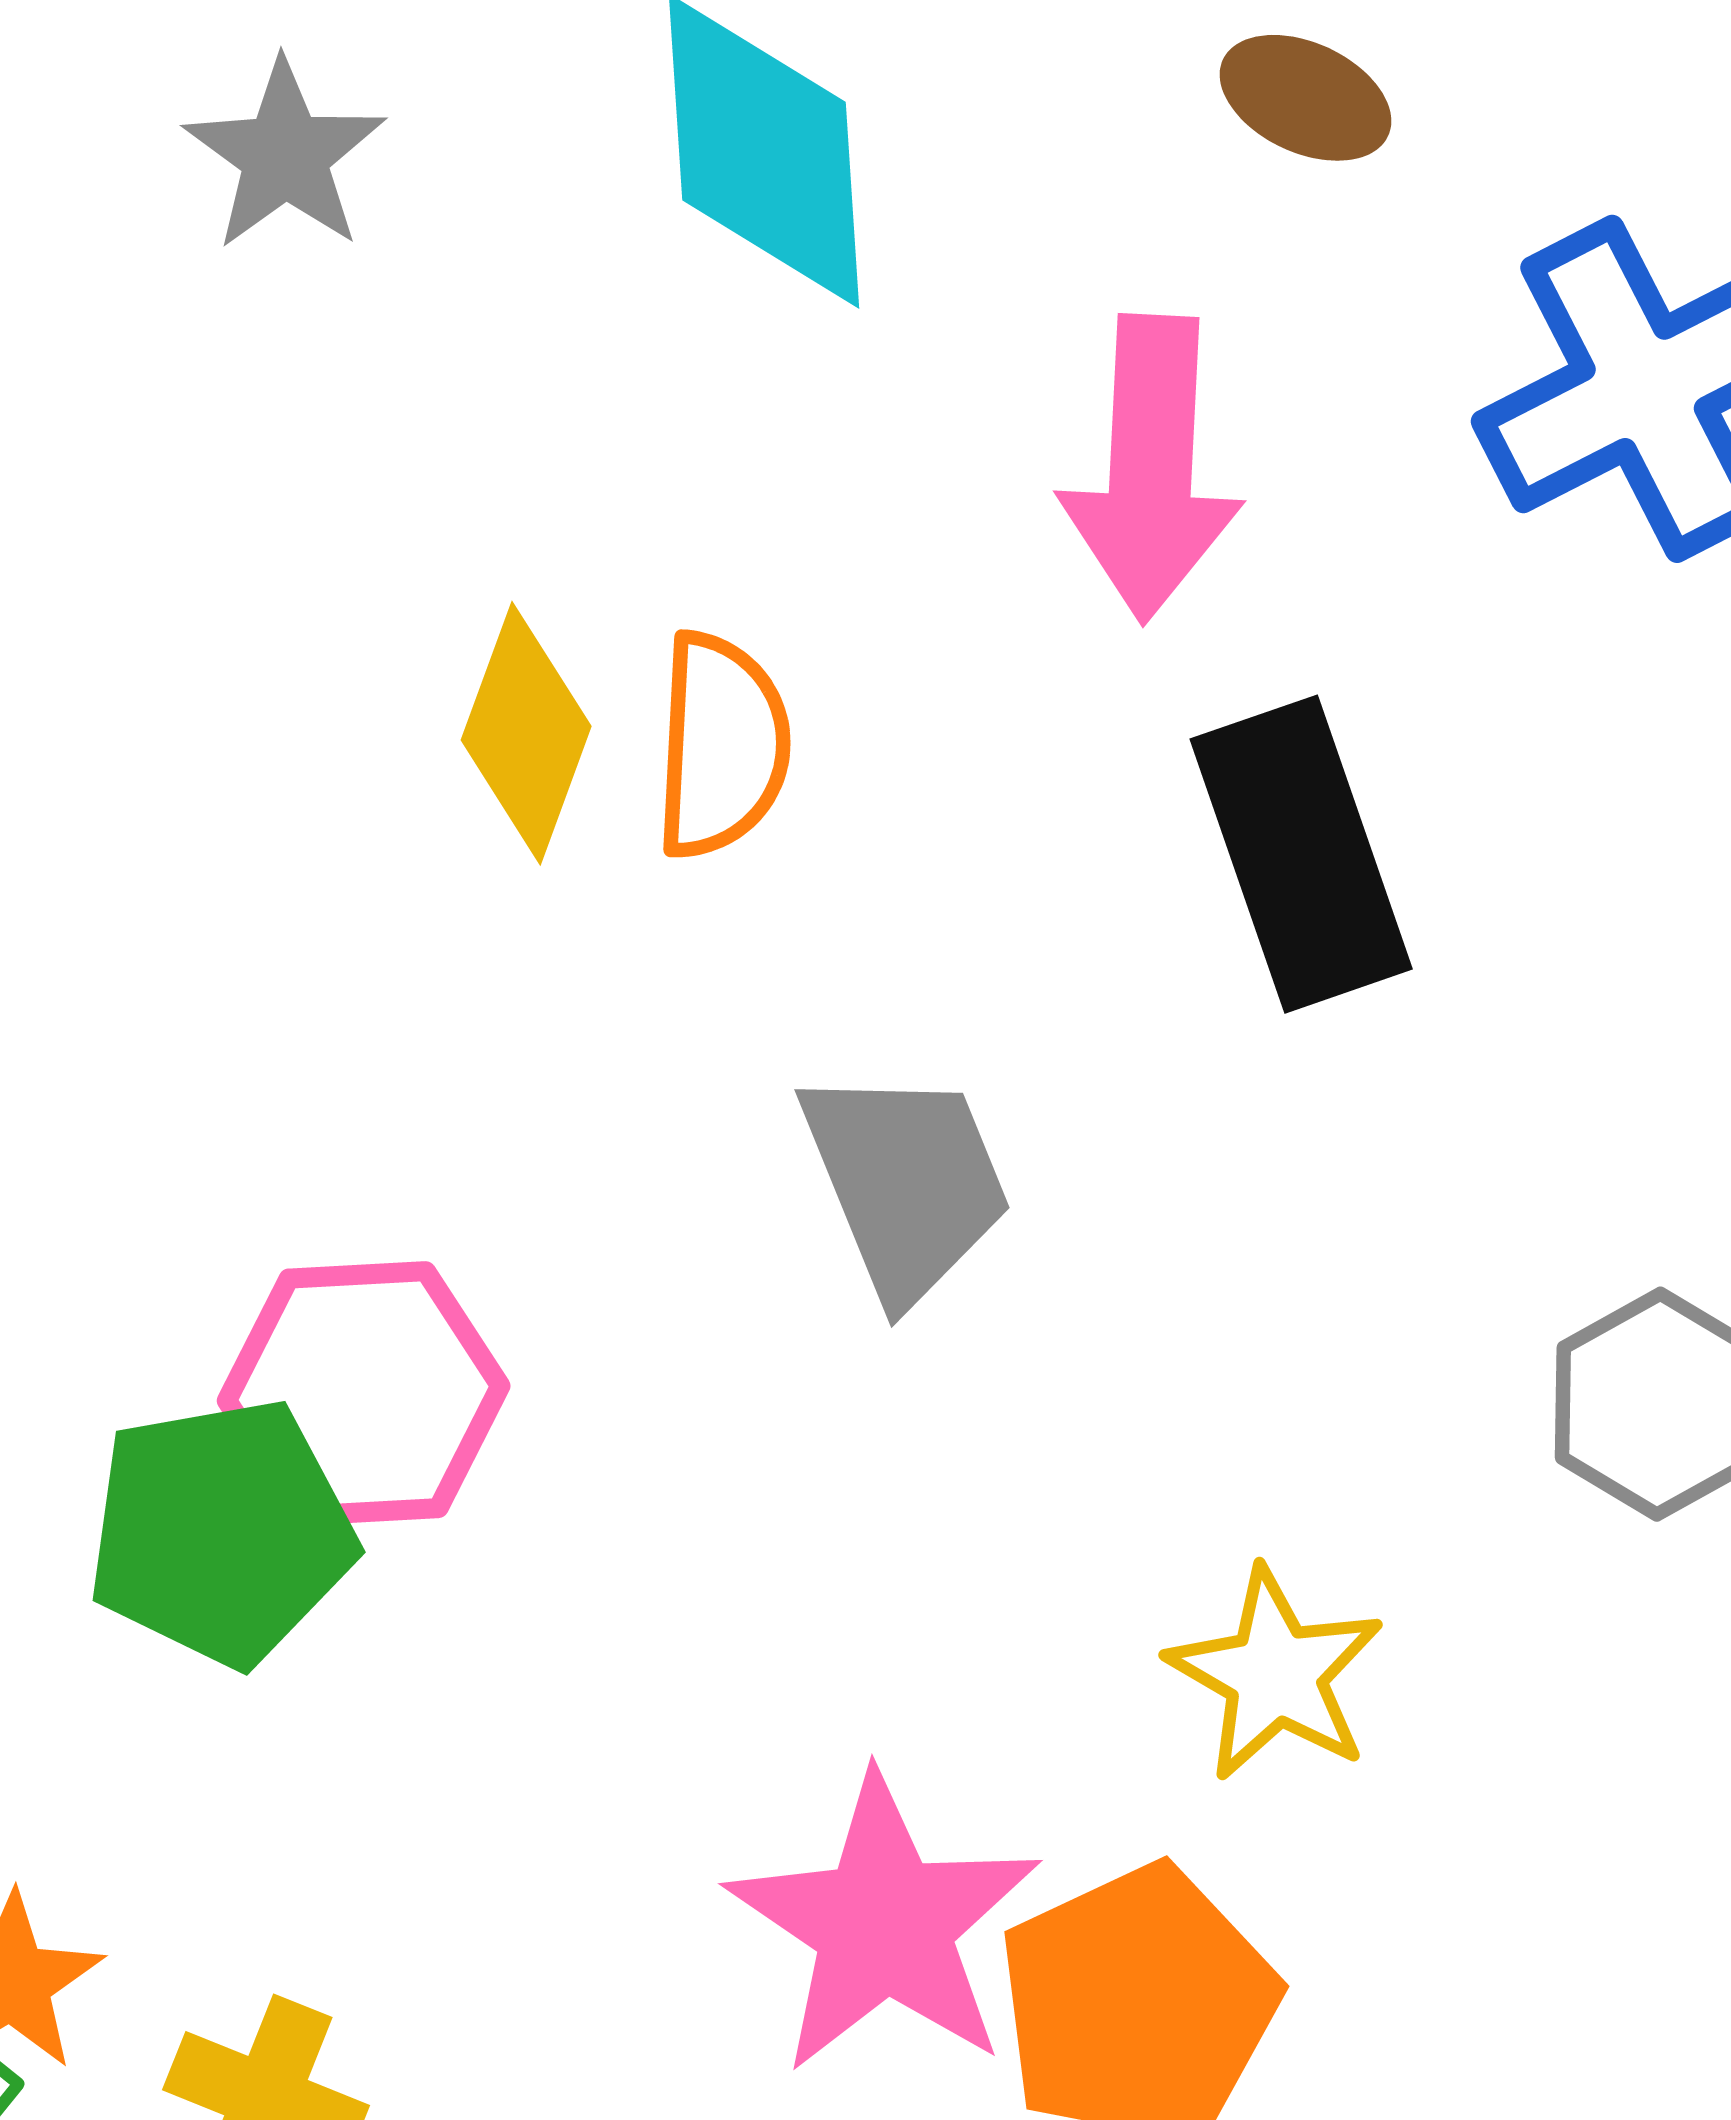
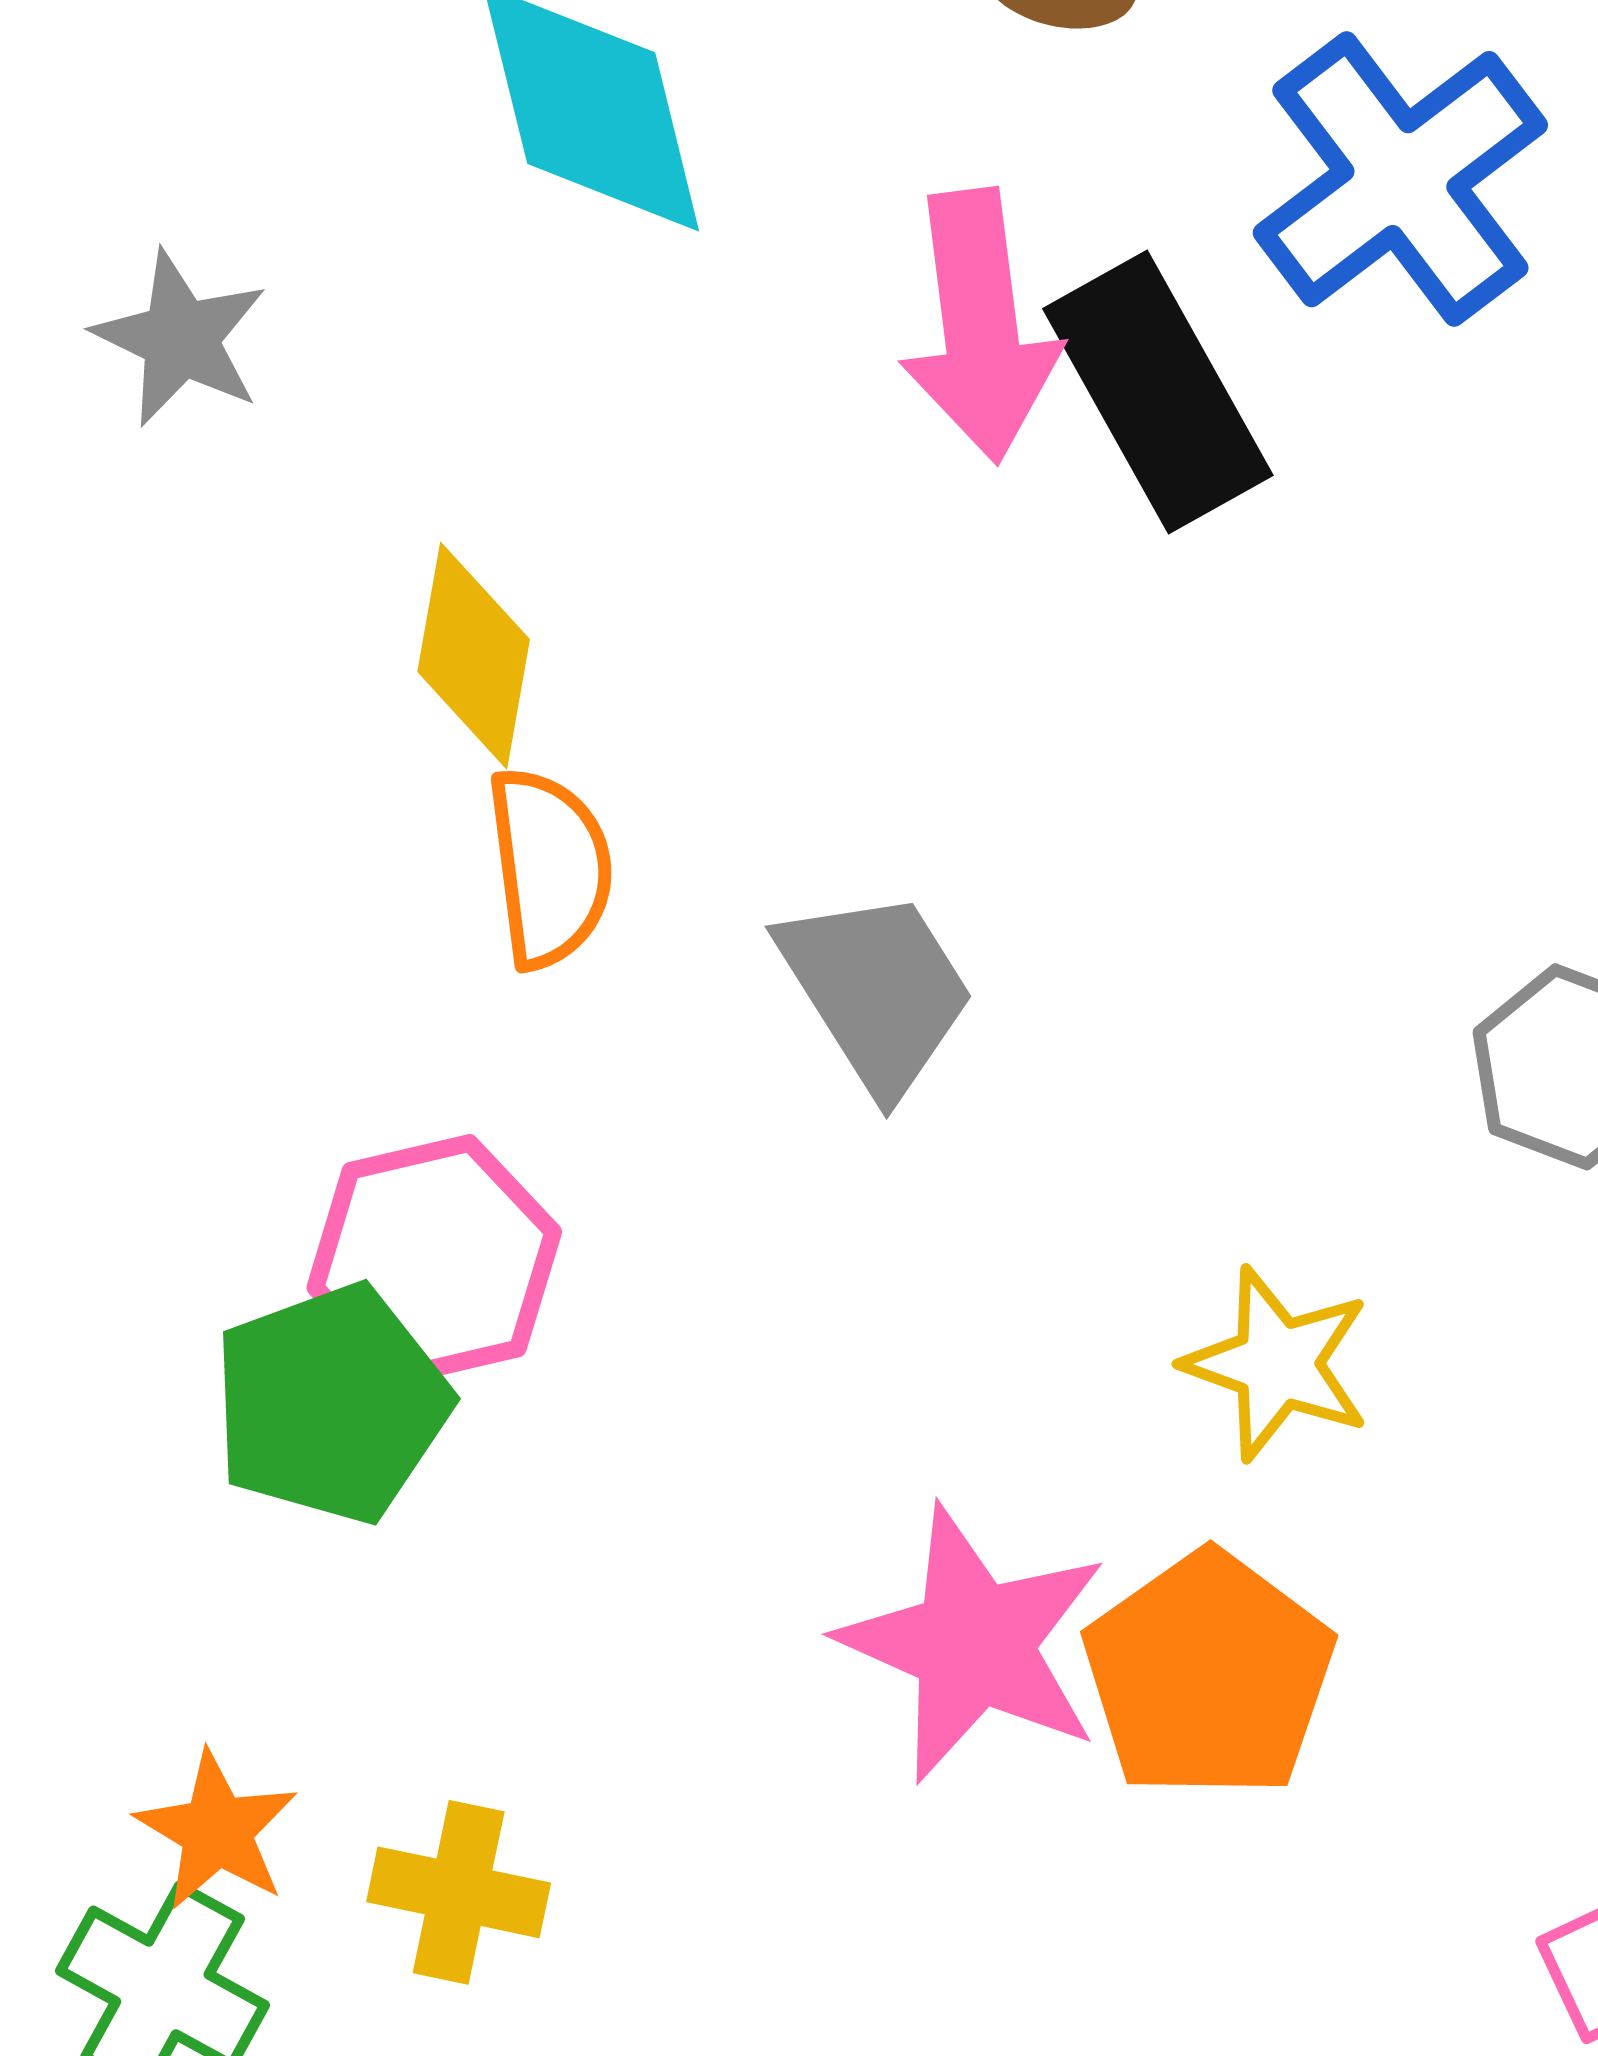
gray star: (285, 155) -> (180, 338), moved
orange semicircle: (721, 745) -> (550, 868), moved
black rectangle: (1301, 854) -> (1158, 392), moved

